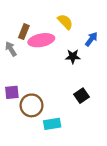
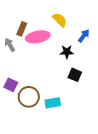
purple square: (12, 92) -> (11, 85), turned 32
black square: (81, 96) -> (75, 75), moved, turned -32
cyan rectangle: (52, 124) -> (53, 103), moved

